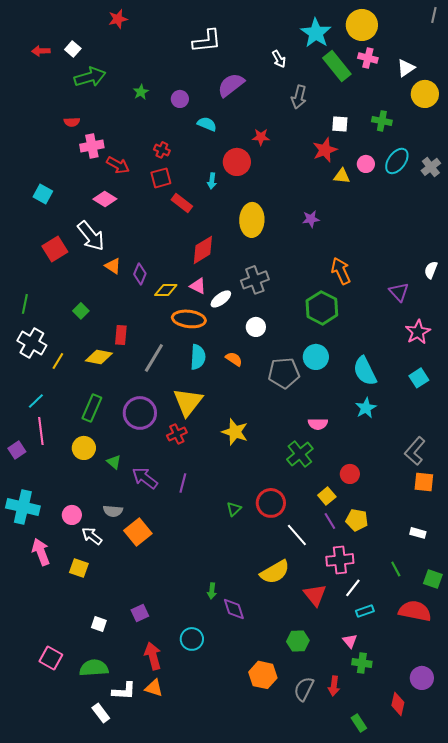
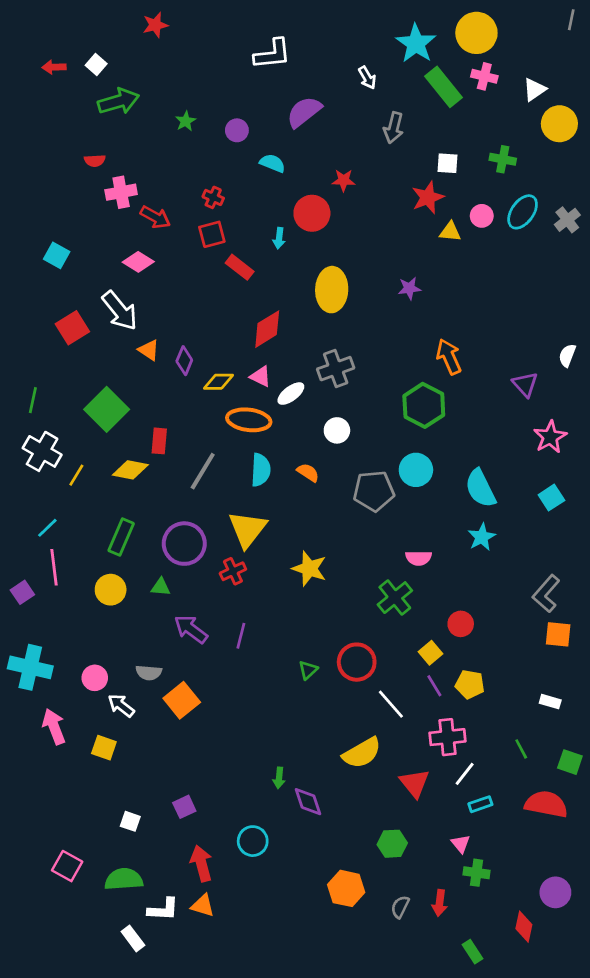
green square: (81, 311) -> (107, 409), size x2.0
green triangle: (114, 462) -> (161, 587), moved, turned -35
gray semicircle: (304, 689) -> (400, 907), size x0.7

